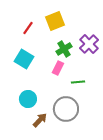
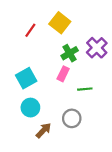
yellow square: (55, 21) -> (60, 23), turned -30
cyan square: (24, 59) -> (26, 78), moved, turned 30
gray circle: (66, 109) -> (72, 118), size x0.7

